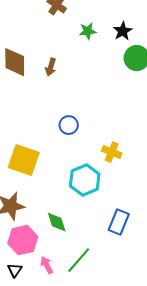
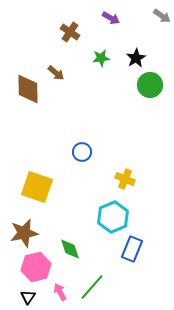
brown arrow: (51, 67) -> (56, 73), moved, turned -66
cyan hexagon: (85, 180) -> (113, 217), moved

